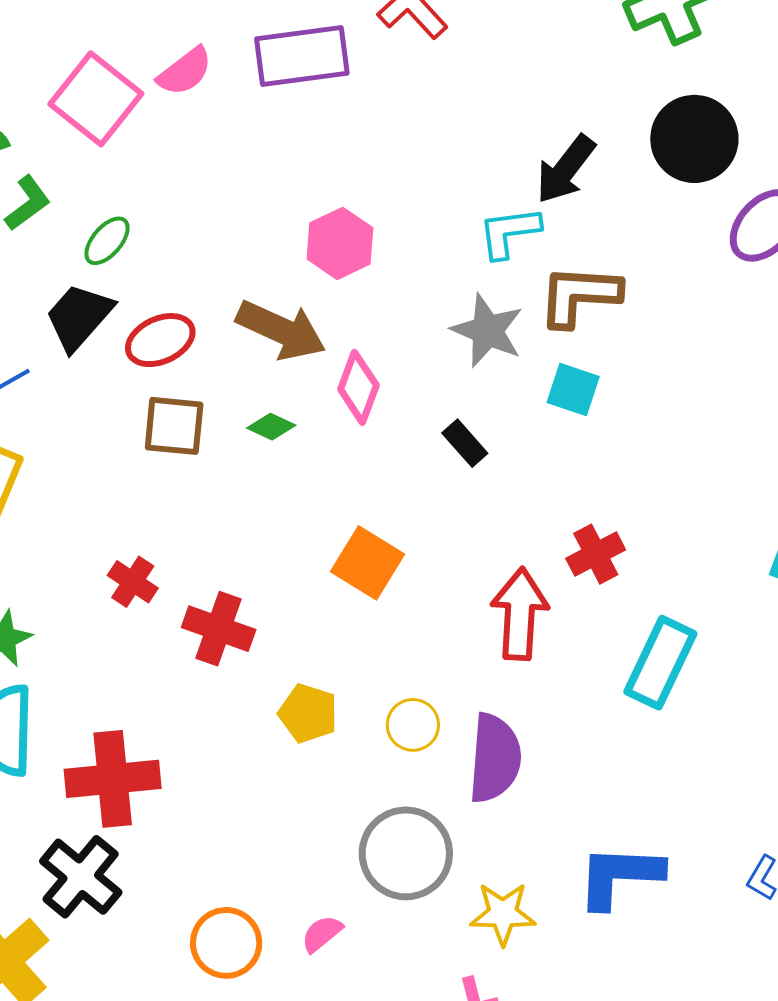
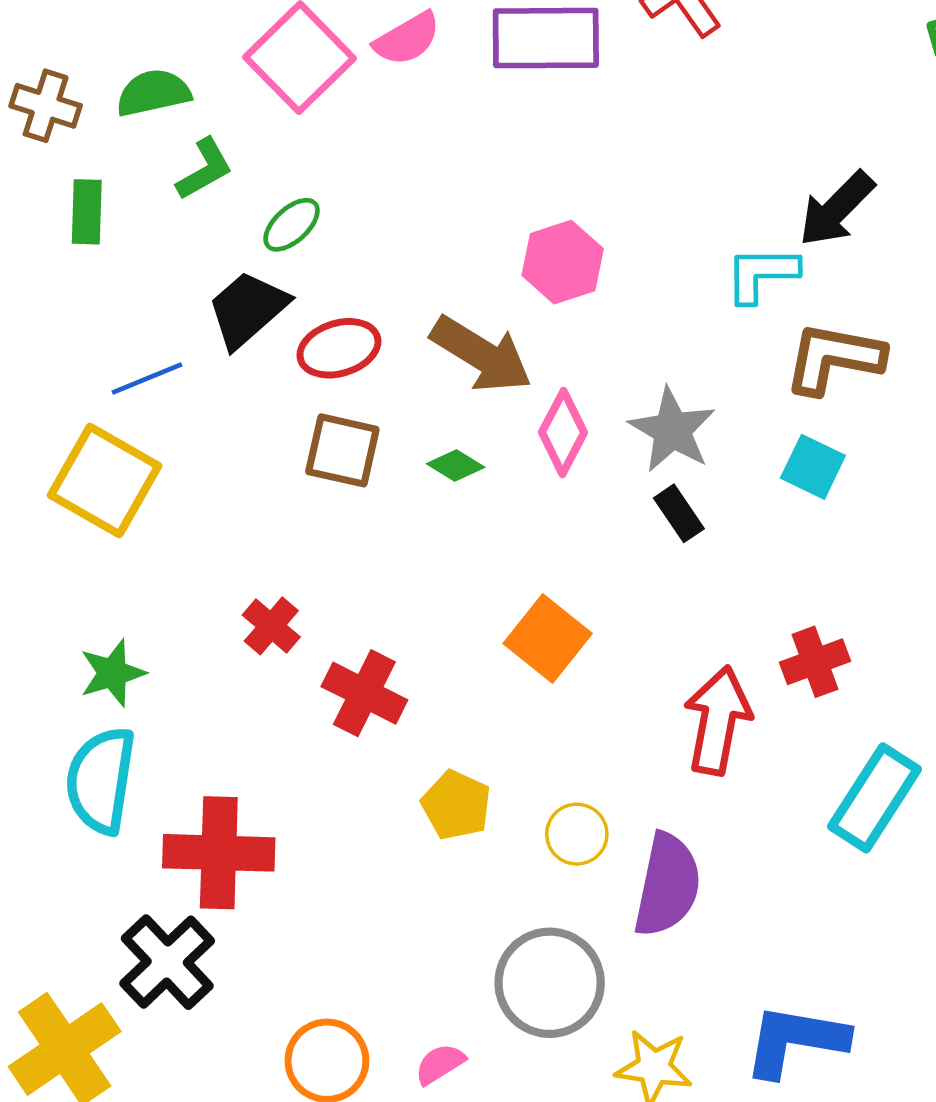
gray star: (487, 331) -> (672, 430), moved

